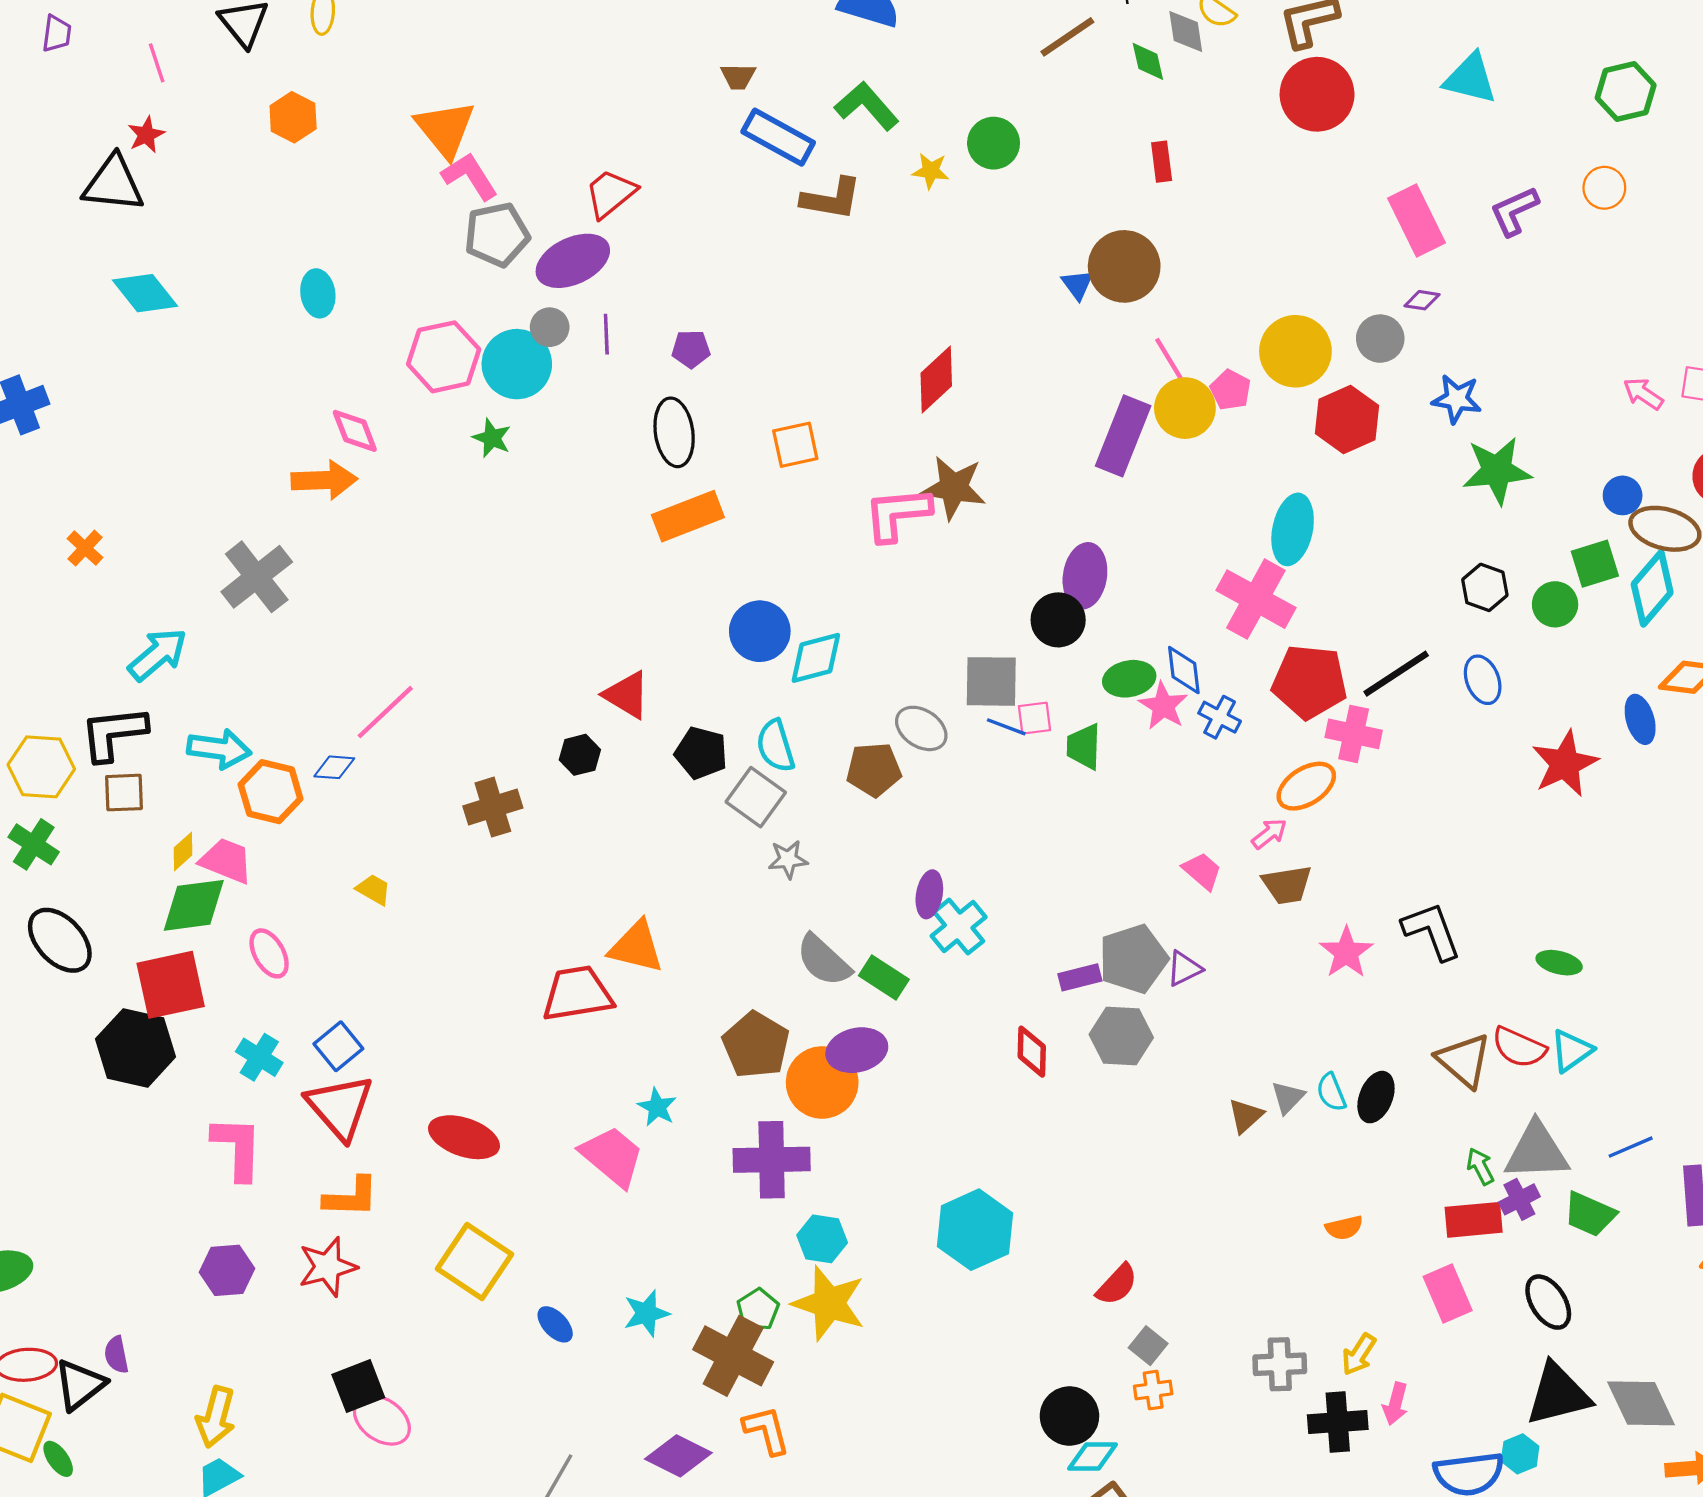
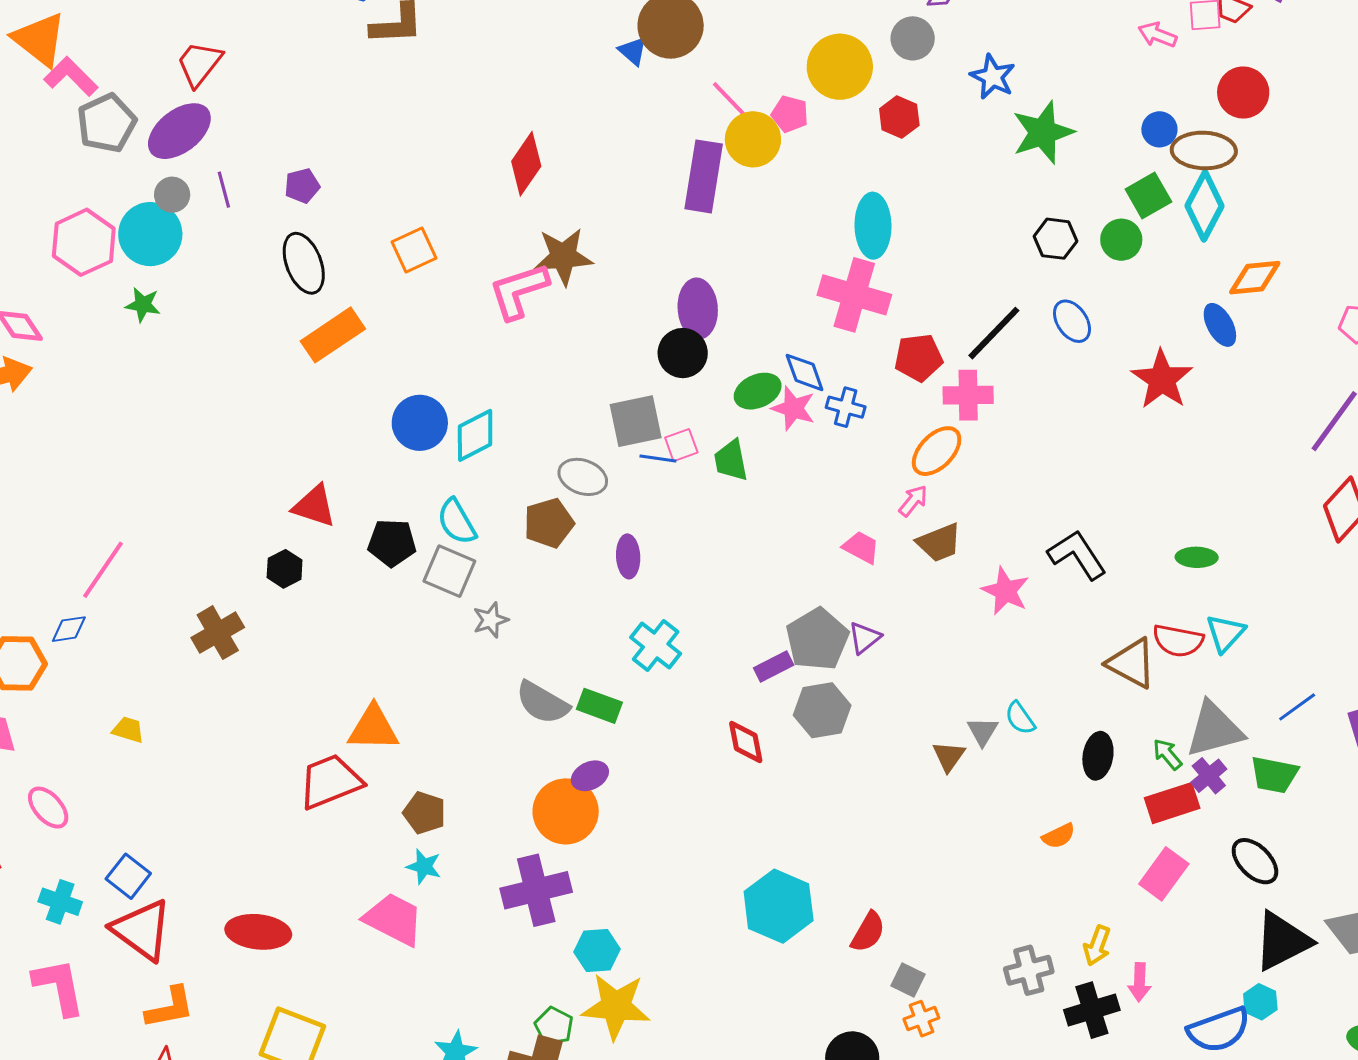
blue star: (1457, 399) -> (993, 77), turned 30
red hexagon: (1347, 419) -> (899, 117), size x0.7
red pentagon: (1310, 682) -> (919, 358), size x0.7
purple ellipse: (929, 894) -> (628, 556), moved
brown pentagon: (756, 1045) -> (424, 813), moved, size x0.7
purple ellipse: (857, 1050) -> (590, 776), size x0.7
black ellipse: (1376, 1097) -> (1098, 756), moved
cyan hexagon: (975, 1230) -> (779, 906), moved
pink rectangle: (1448, 1294) -> (1164, 874), turned 72

